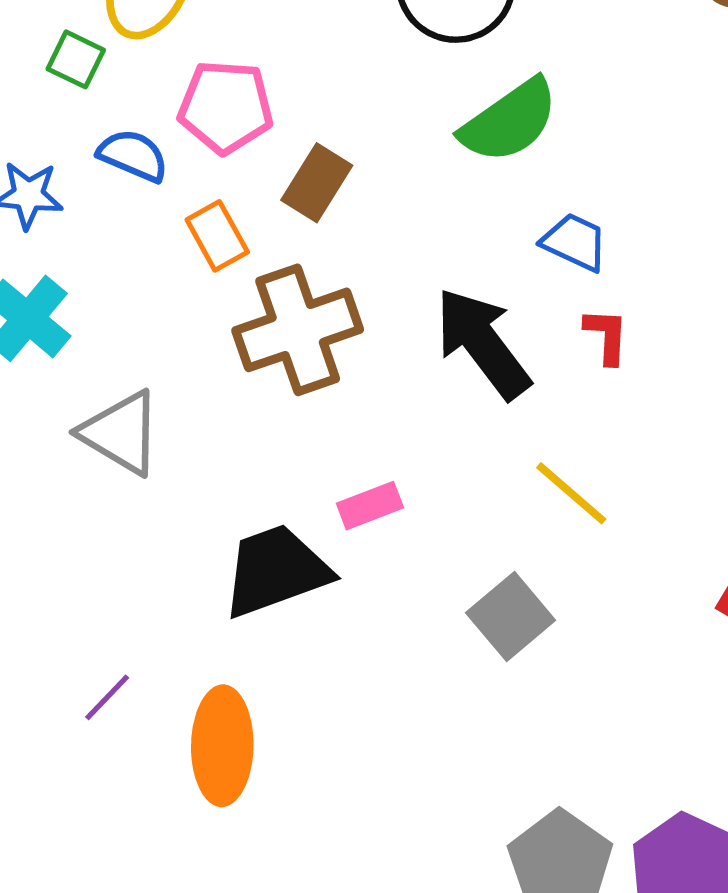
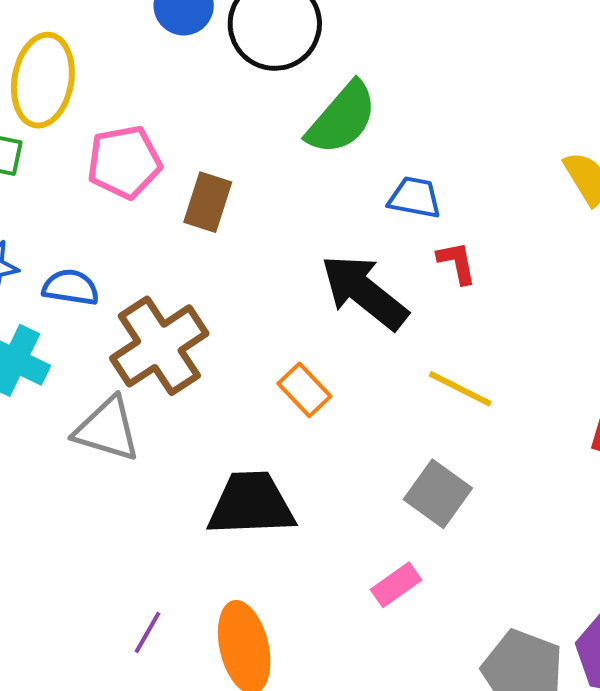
blue semicircle: (133, 155) -> (71, 287), moved
orange rectangle: (217, 236) -> (304, 390), moved
brown cross: (298, 330) -> (159, 346), moved
pink rectangle: (370, 506) -> (396, 585), moved
black trapezoid: (276, 571) -> (251, 504), turned 32

